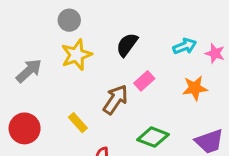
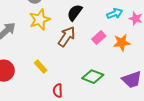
pink rectangle: (144, 81) -> (99, 38), moved
brown arrow: (115, 100) -> (67, 37), moved

